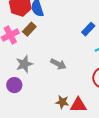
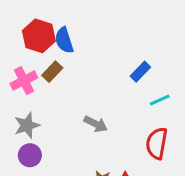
gray star: (24, 64) -> (27, 125), moved

